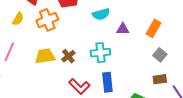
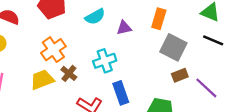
orange cross: (47, 20) -> (53, 50), moved
gray square: (160, 55) -> (173, 47), size x1.6

